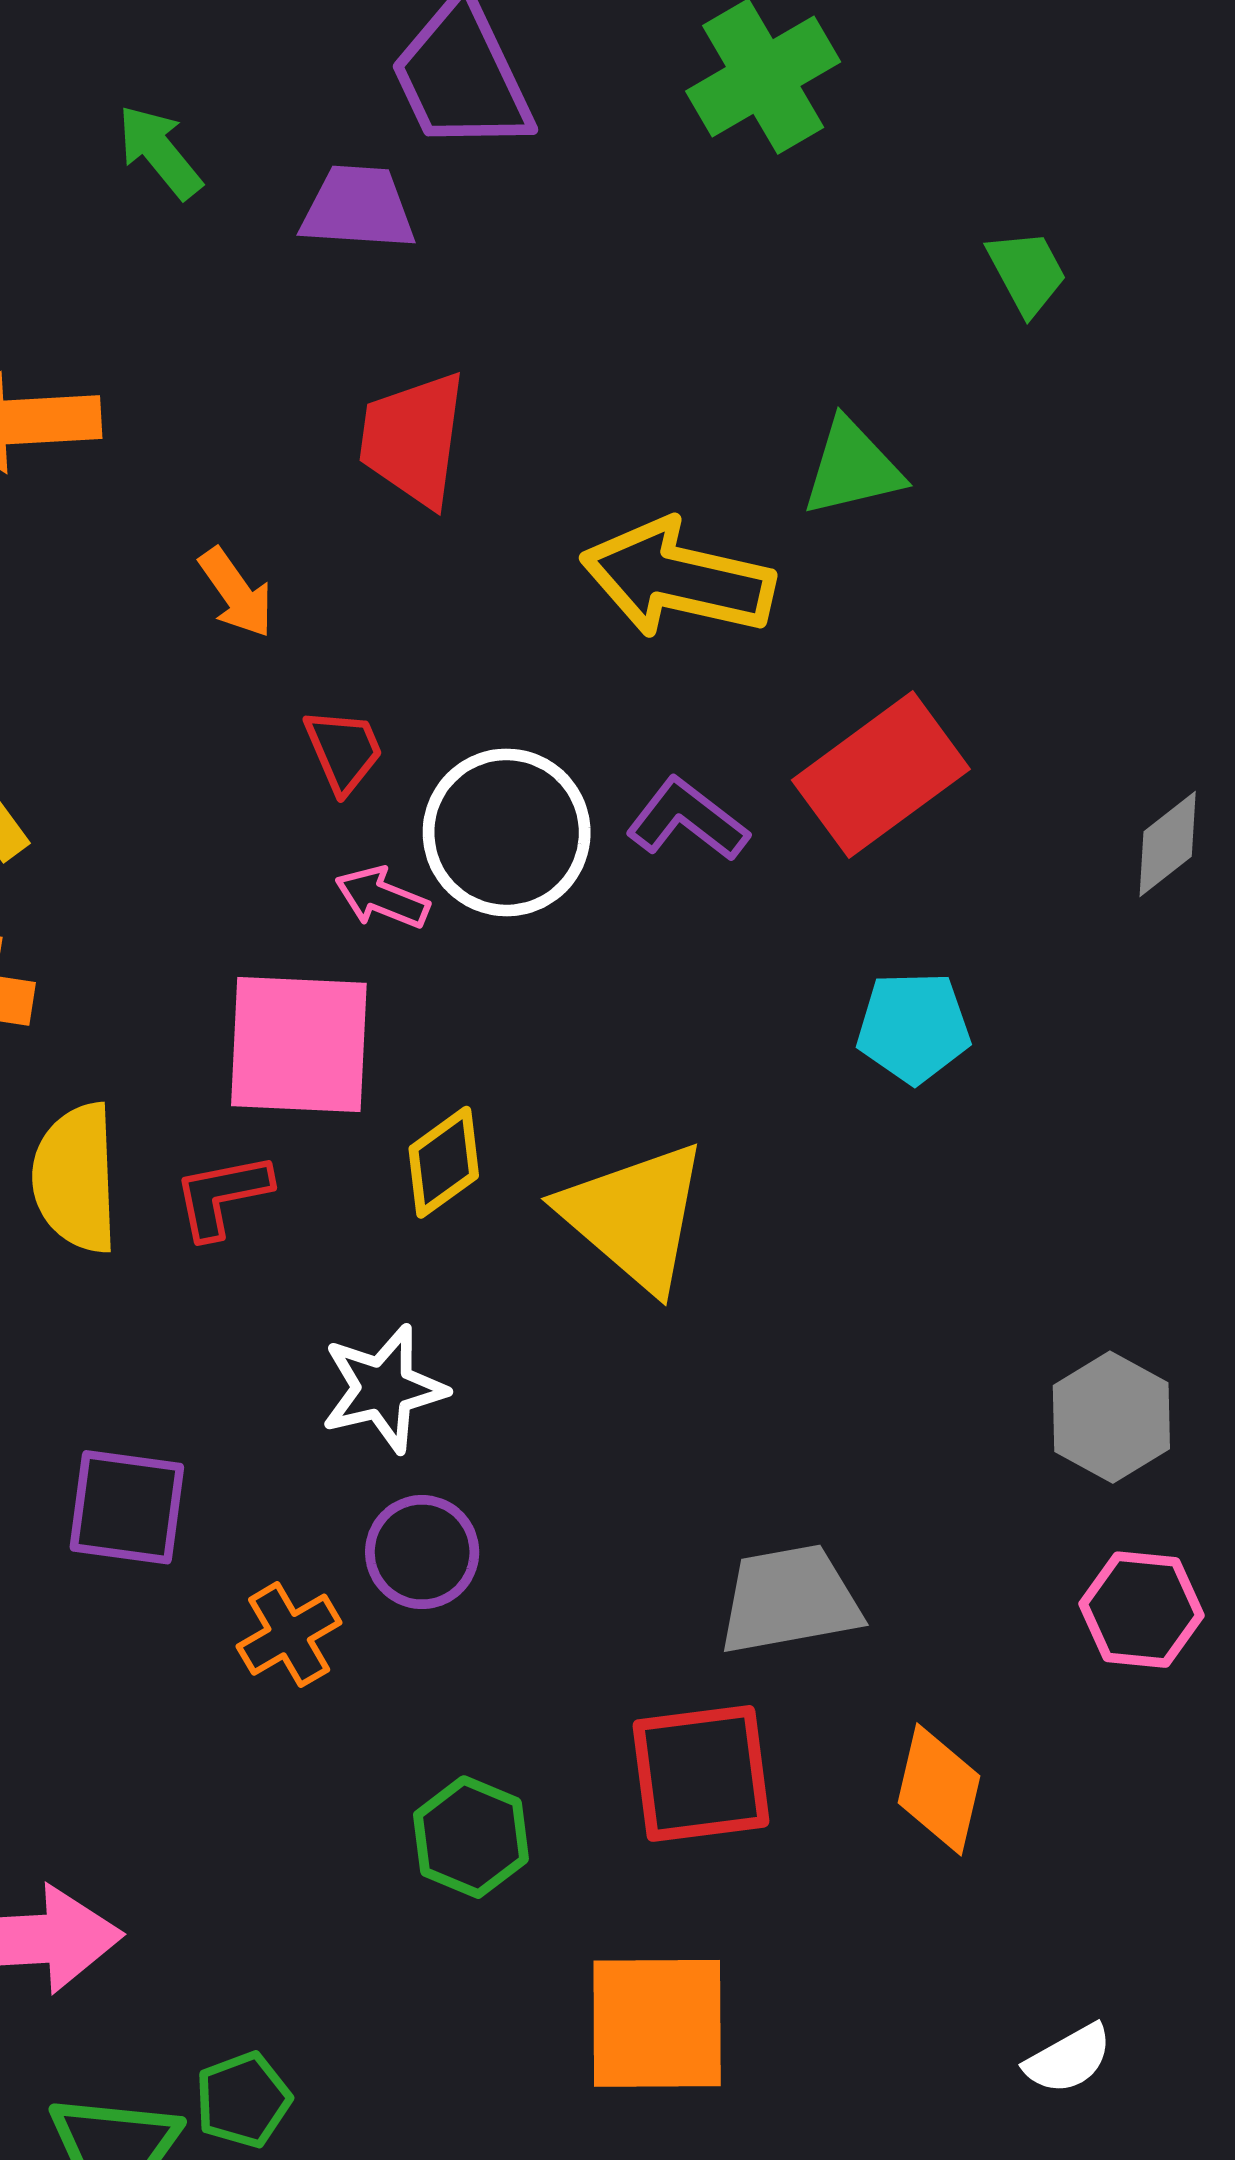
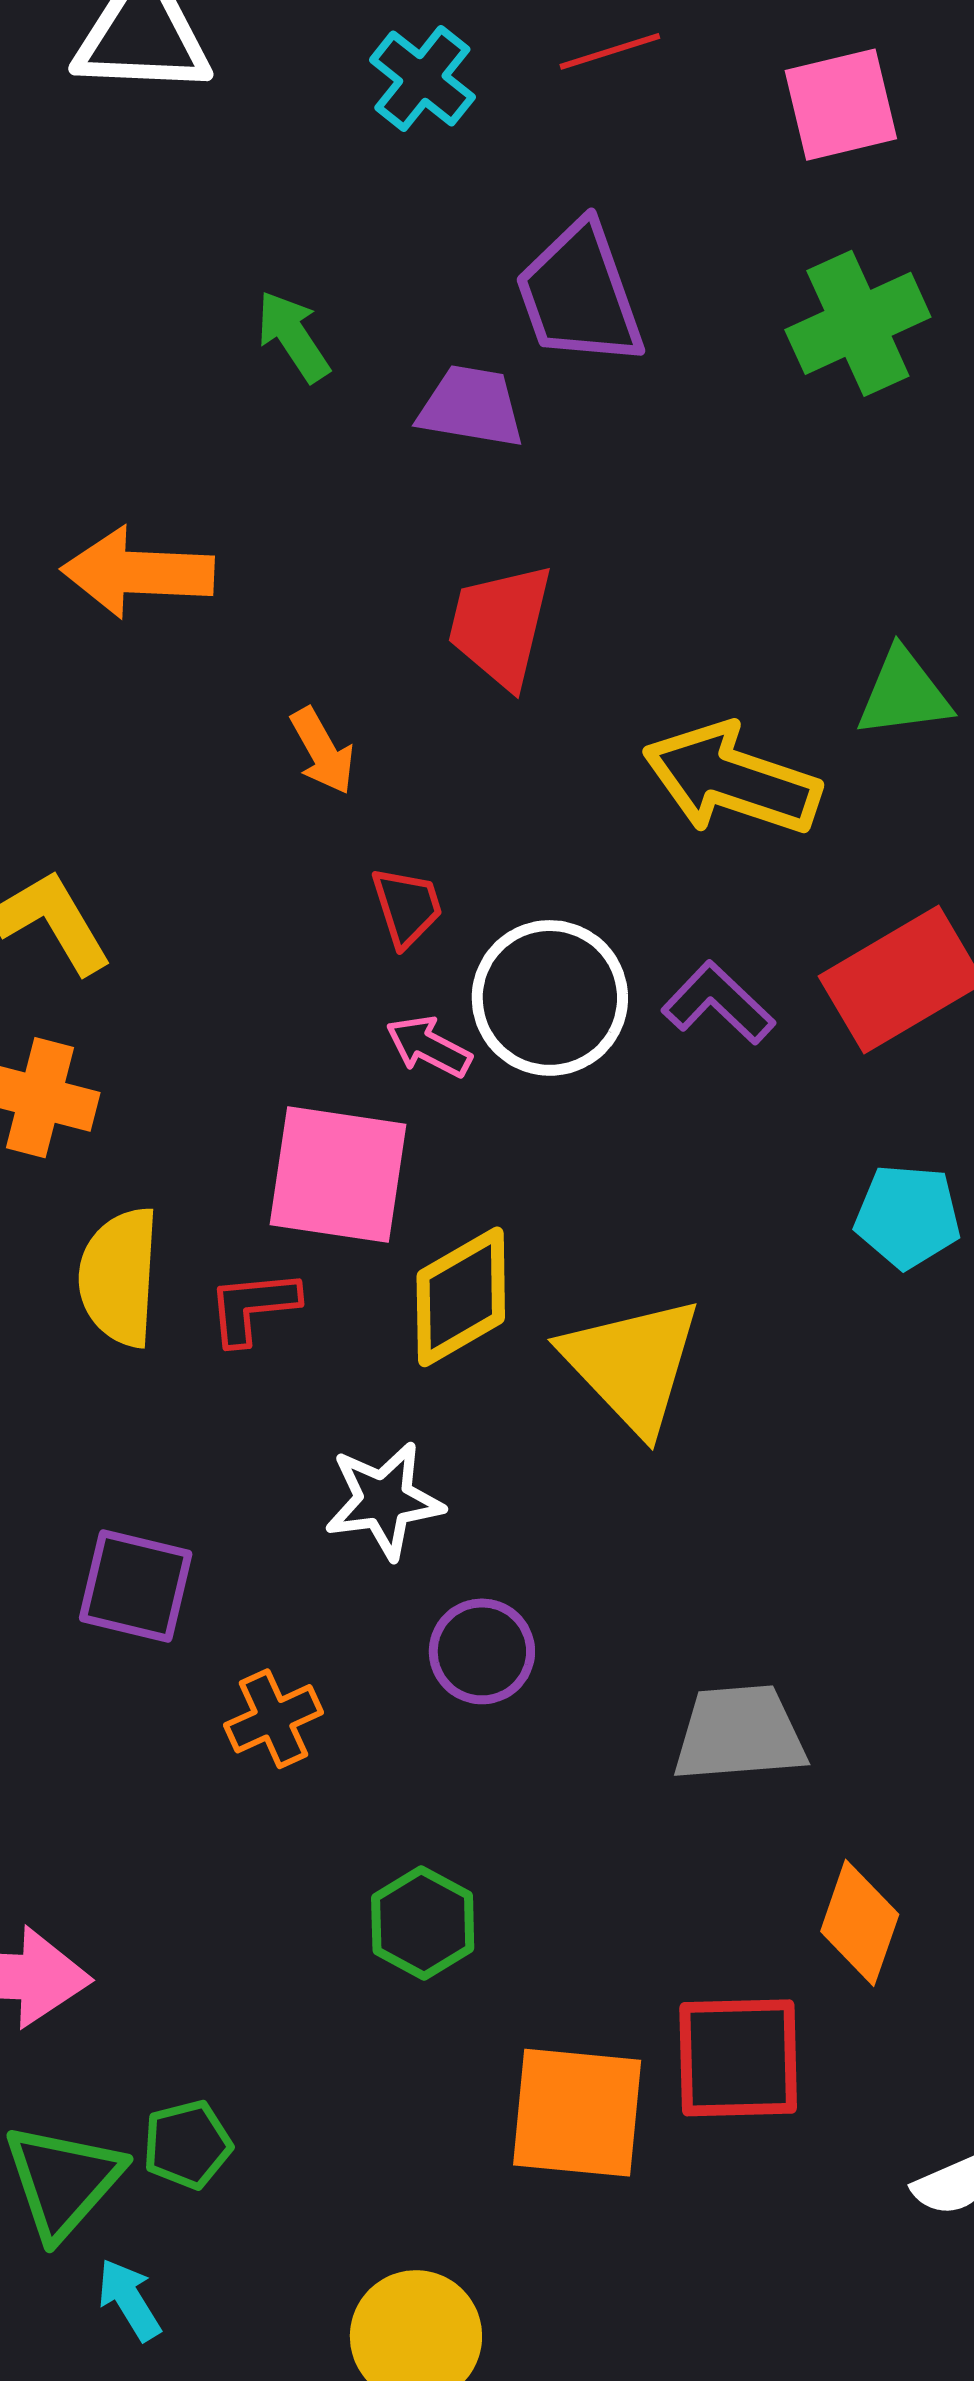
yellow diamond: (444, 1162) -> (461, 1297), size x1.4
purple circle: (422, 1552) -> (482, 1651), moved
red square: (701, 1773) -> (738, 2058), moved

